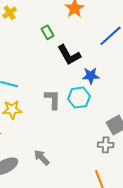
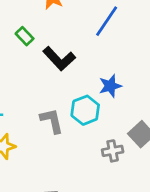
blue star: (91, 76) -> (110, 86), moved
gray cross: (106, 145) -> (113, 151), moved

